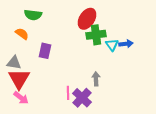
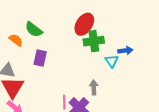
green semicircle: (33, 15) -> (34, 29), moved, turned 30
cyan triangle: (112, 45) -> (112, 61), moved

